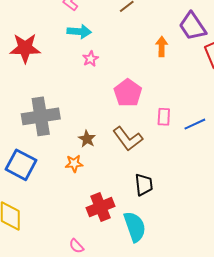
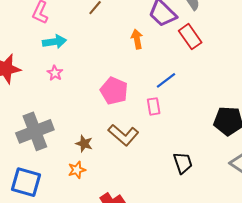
pink star: (91, 59) -> (55, 73), moved
blue line: (195, 124) -> (166, 80), moved
black trapezoid: (144, 185) -> (183, 163), moved

